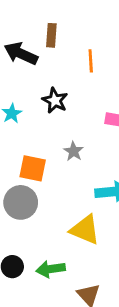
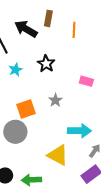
orange line: (91, 61) -> (74, 30), moved
orange square: (33, 168) -> (26, 109), turned -36

